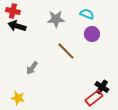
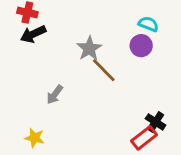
cyan semicircle: (87, 14) -> (148, 24), moved
gray star: (56, 19) -> (89, 48), moved, turned -30
black arrow: (17, 26) -> (33, 34), turned -42

